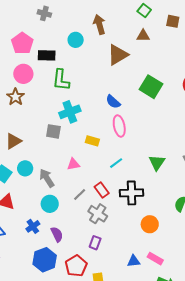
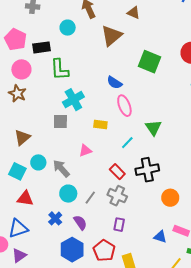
brown triangle: (143, 36) -> (134, 13), turned 32
green triangle: (157, 163) -> (153, 128), moved
gray line: (80, 195) -> (90, 198), moved
blue triangle: (134, 261) -> (160, 237), turned 32

